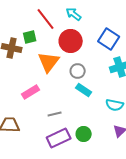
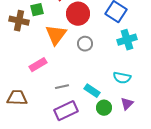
cyan rectangle: (84, 90) -> (92, 91), moved
green circle: (84, 134) -> (104, 108), moved

